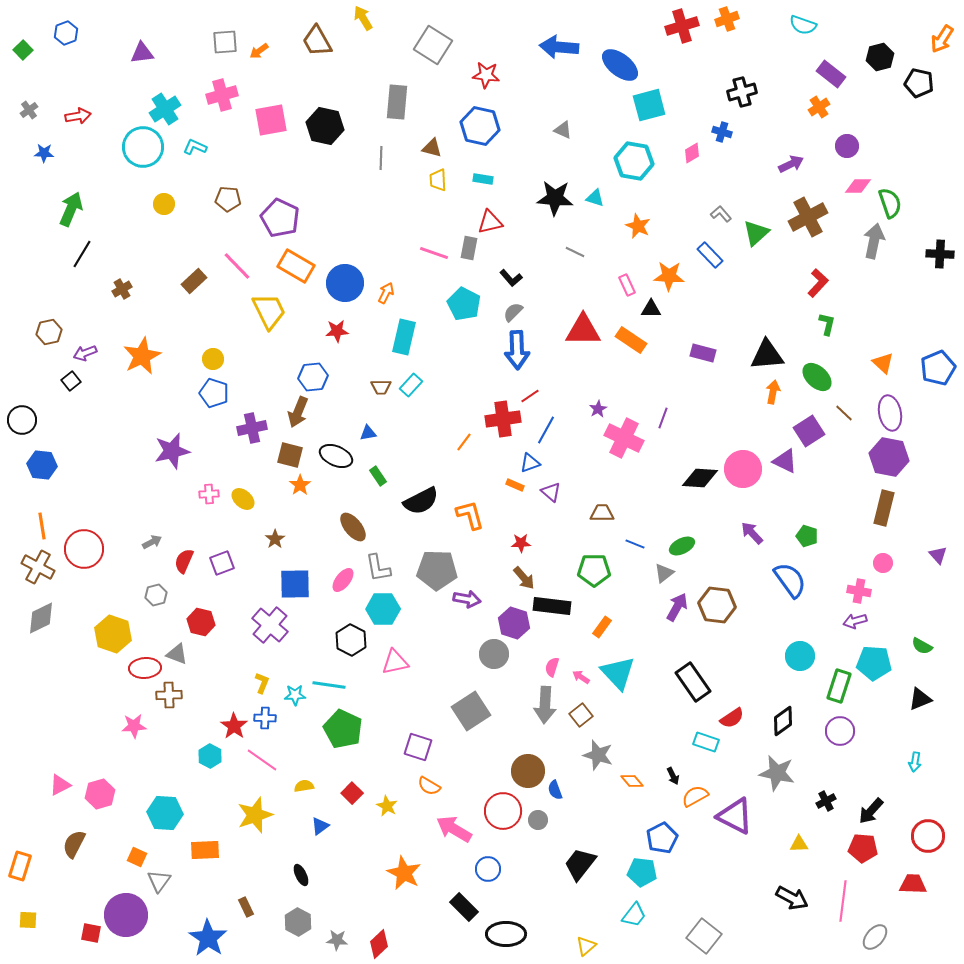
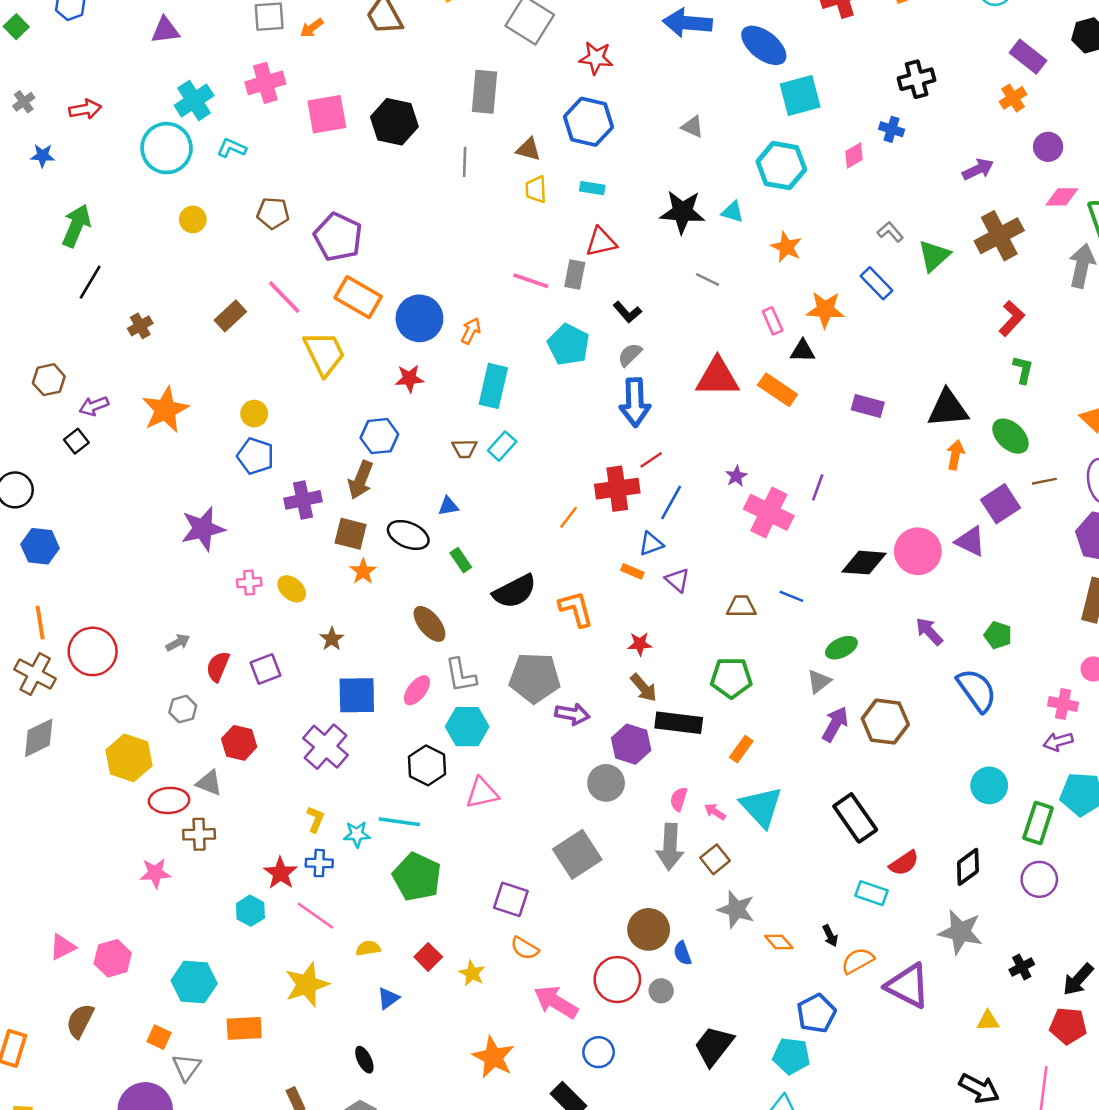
brown line: (844, 413) -> (1044, 481), turned -54
blue line: (635, 544) -> (791, 596), moved

